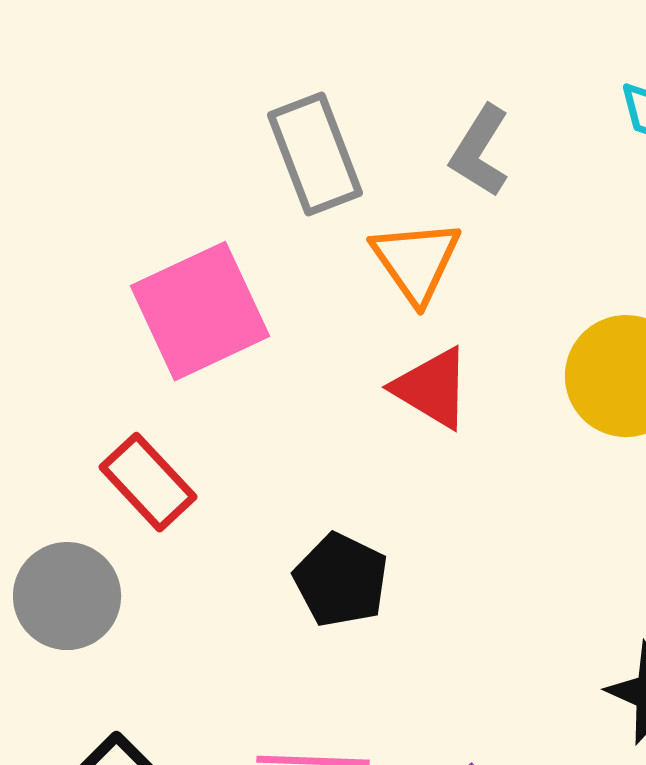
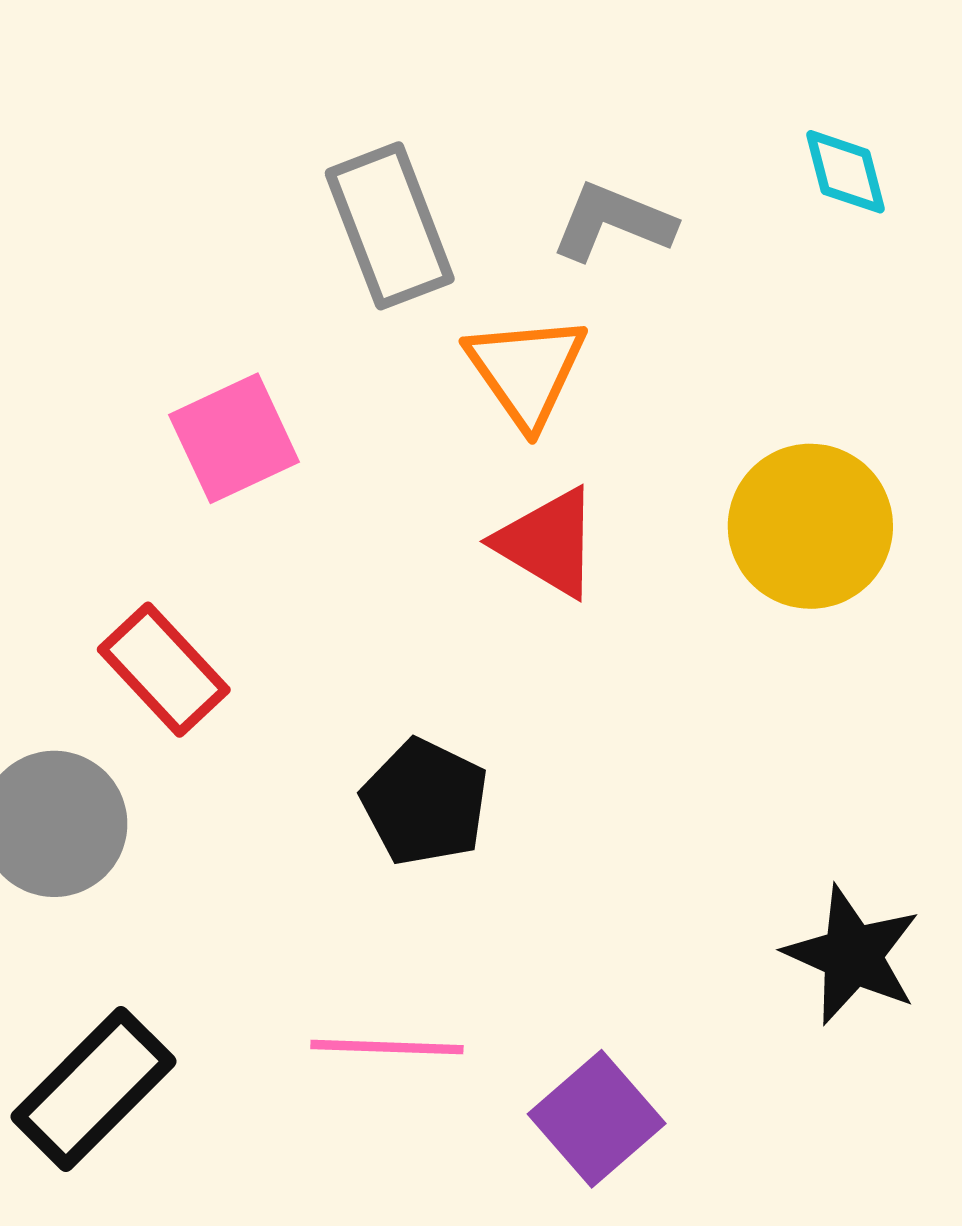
gray L-shape: (480, 151) -> (613, 222), turned 80
pink square: (200, 311) -> (234, 438), size x0.7

